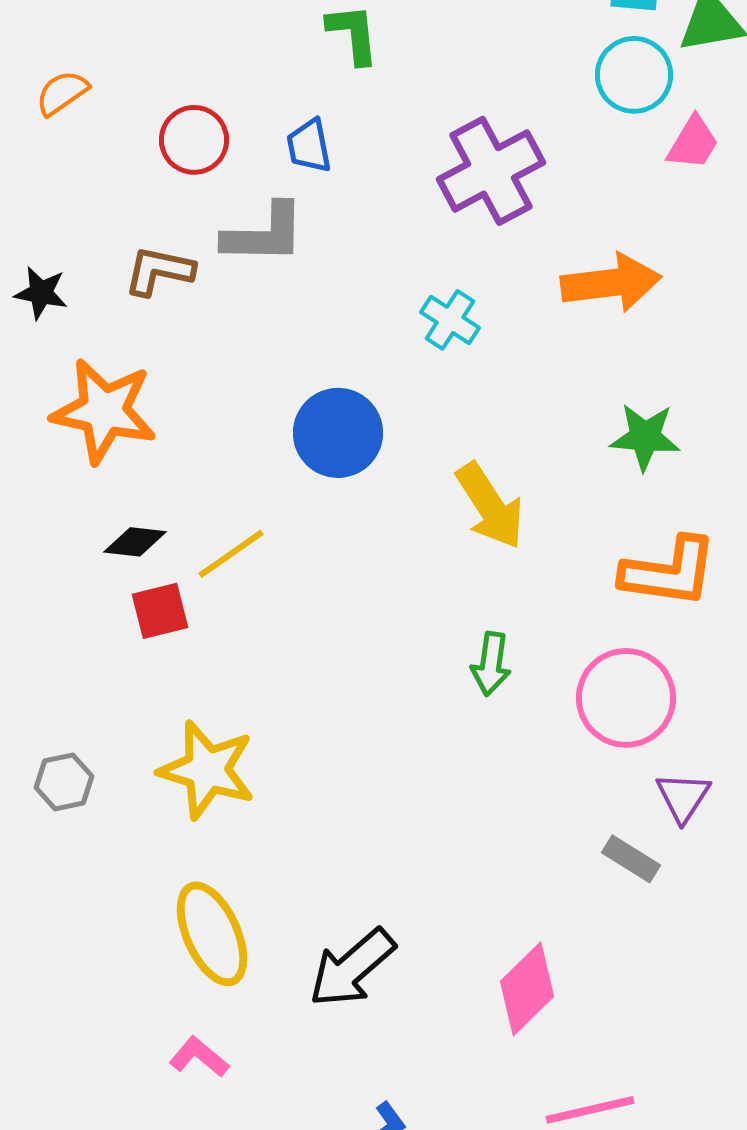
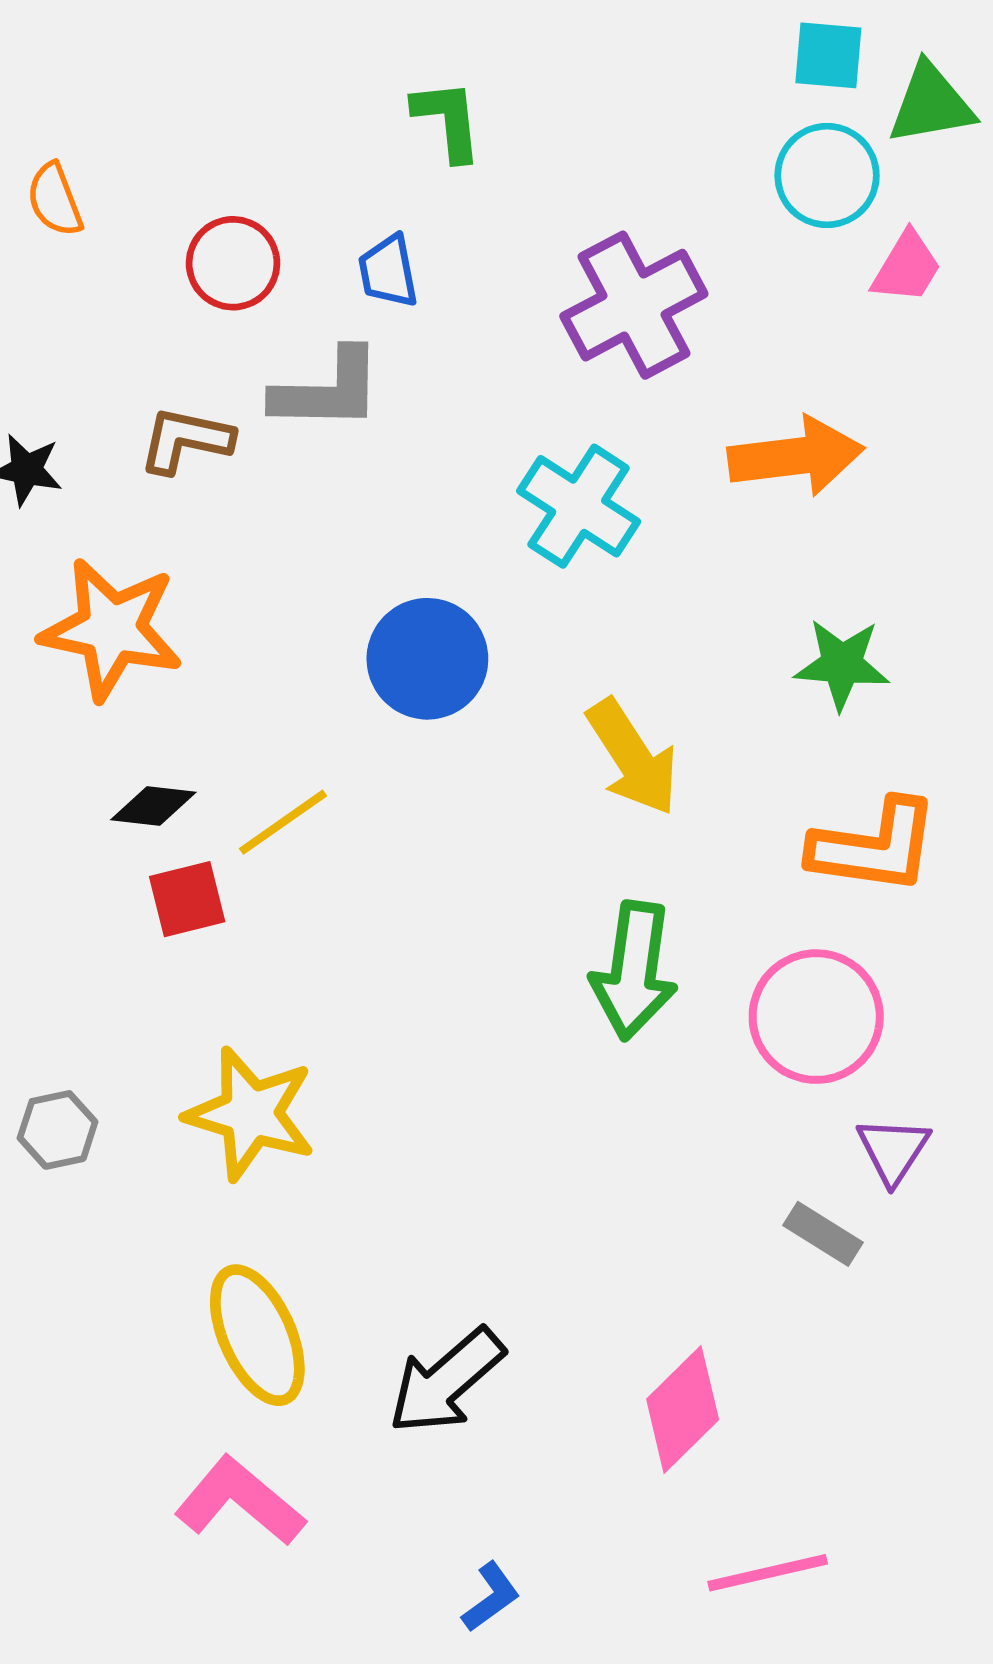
orange semicircle: (62, 93) -> (55, 200), turned -76
cyan cross: (450, 320) -> (579, 506), size x1.5
green arrow: (491, 664) -> (634, 971), size x1.6
pink L-shape: (199, 1057) -> (240, 1501), size x1.6

